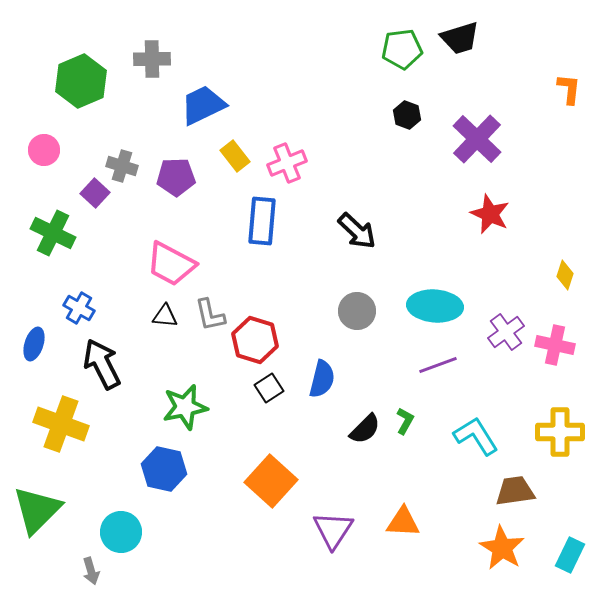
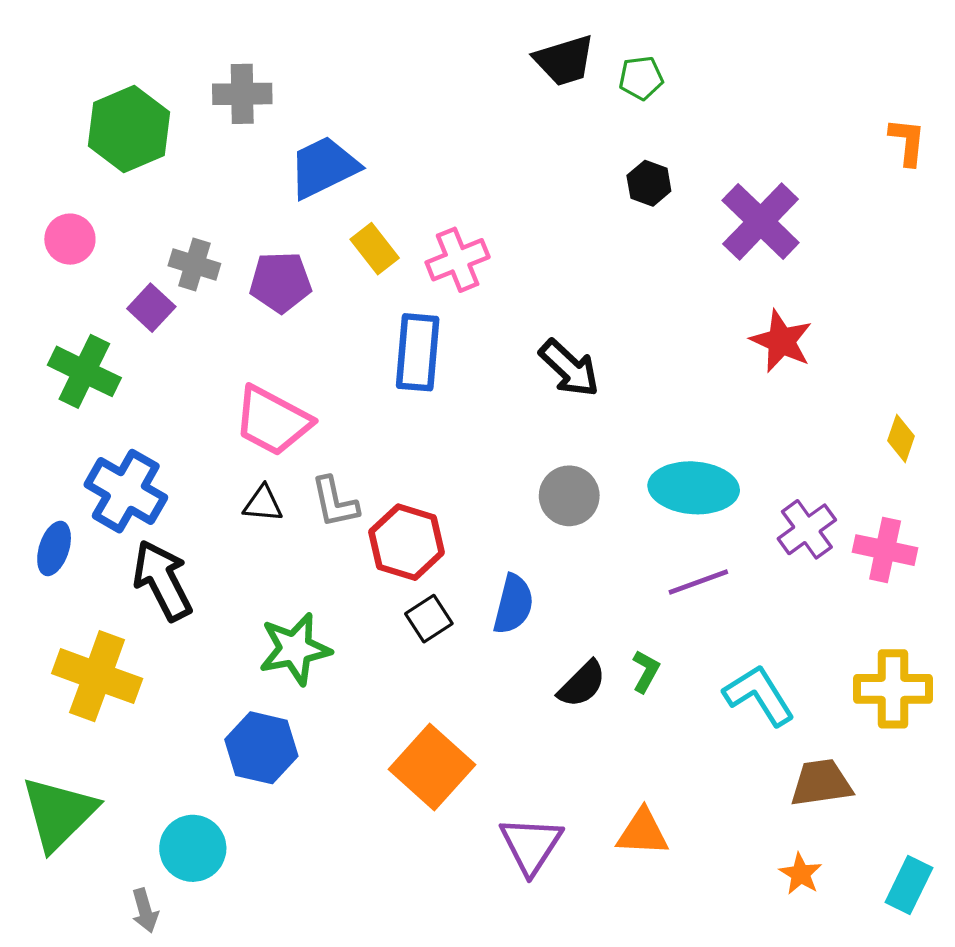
black trapezoid: (460, 38) -> (564, 60), moved
green pentagon: (402, 49) -> (641, 78), size x0.7
blue cross: (79, 308) -> (126, 491), size x1.6
orange star: (502, 548) -> (800, 874), size x0.6

